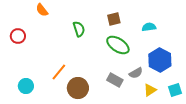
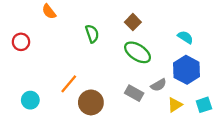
brown square: (114, 19) -> (133, 22), turned -32
cyan semicircle: (149, 27) -> (185, 37), moved, turned 40

